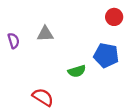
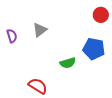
gray triangle: (45, 34) -> (40, 30), turned -35

